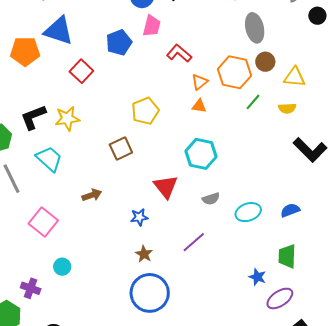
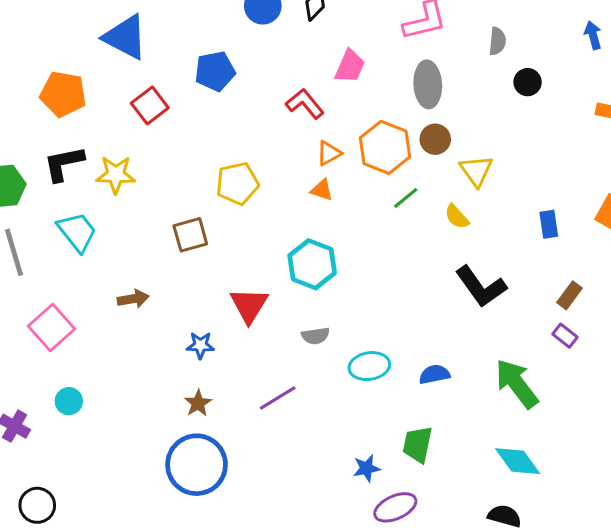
pink trapezoid: (152, 26) -> (350, 66), moved
orange pentagon: (25, 51) -> (63, 94), moved
yellow triangle: (295, 77) -> (476, 171), turned 40
yellow semicircle: (287, 108) -> (457, 217), turned 42
blue star: (257, 277) -> (367, 468), turned 30

